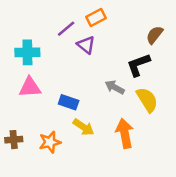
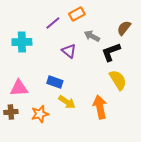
purple triangle: (86, 45) -> (69, 51), moved
pink triangle: (30, 87) -> (19, 88), moved
gray arrow: (115, 87) -> (92, 36), moved

